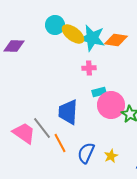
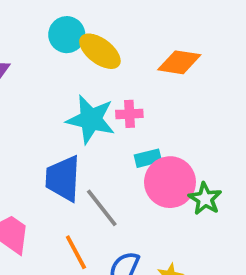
cyan star: (92, 38) -> (91, 119), moved
blue trapezoid: (68, 112) -> (63, 178), moved
gray line: (42, 128) -> (102, 208), moved

